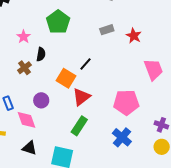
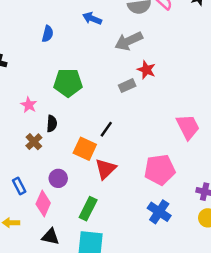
green pentagon: (58, 22) -> (68, 83), turned -30
red star: (134, 36) -> (146, 70), moved
pink diamond: (27, 120) -> (43, 204), turned 50
green rectangle: (79, 126) -> (88, 209), moved

